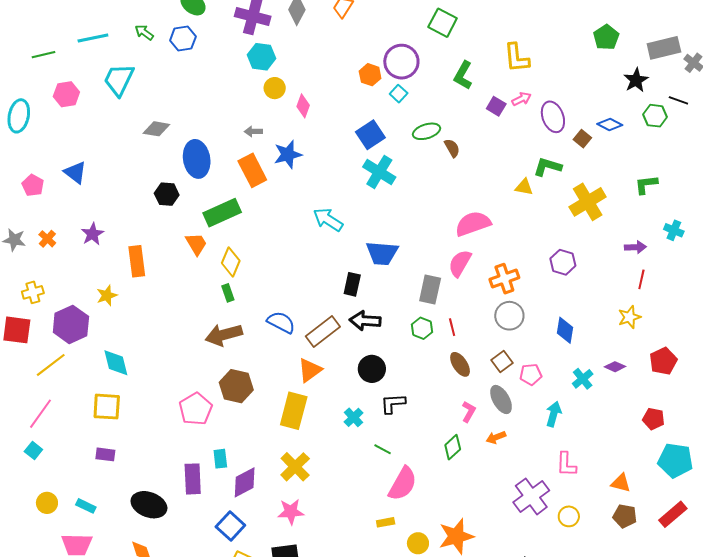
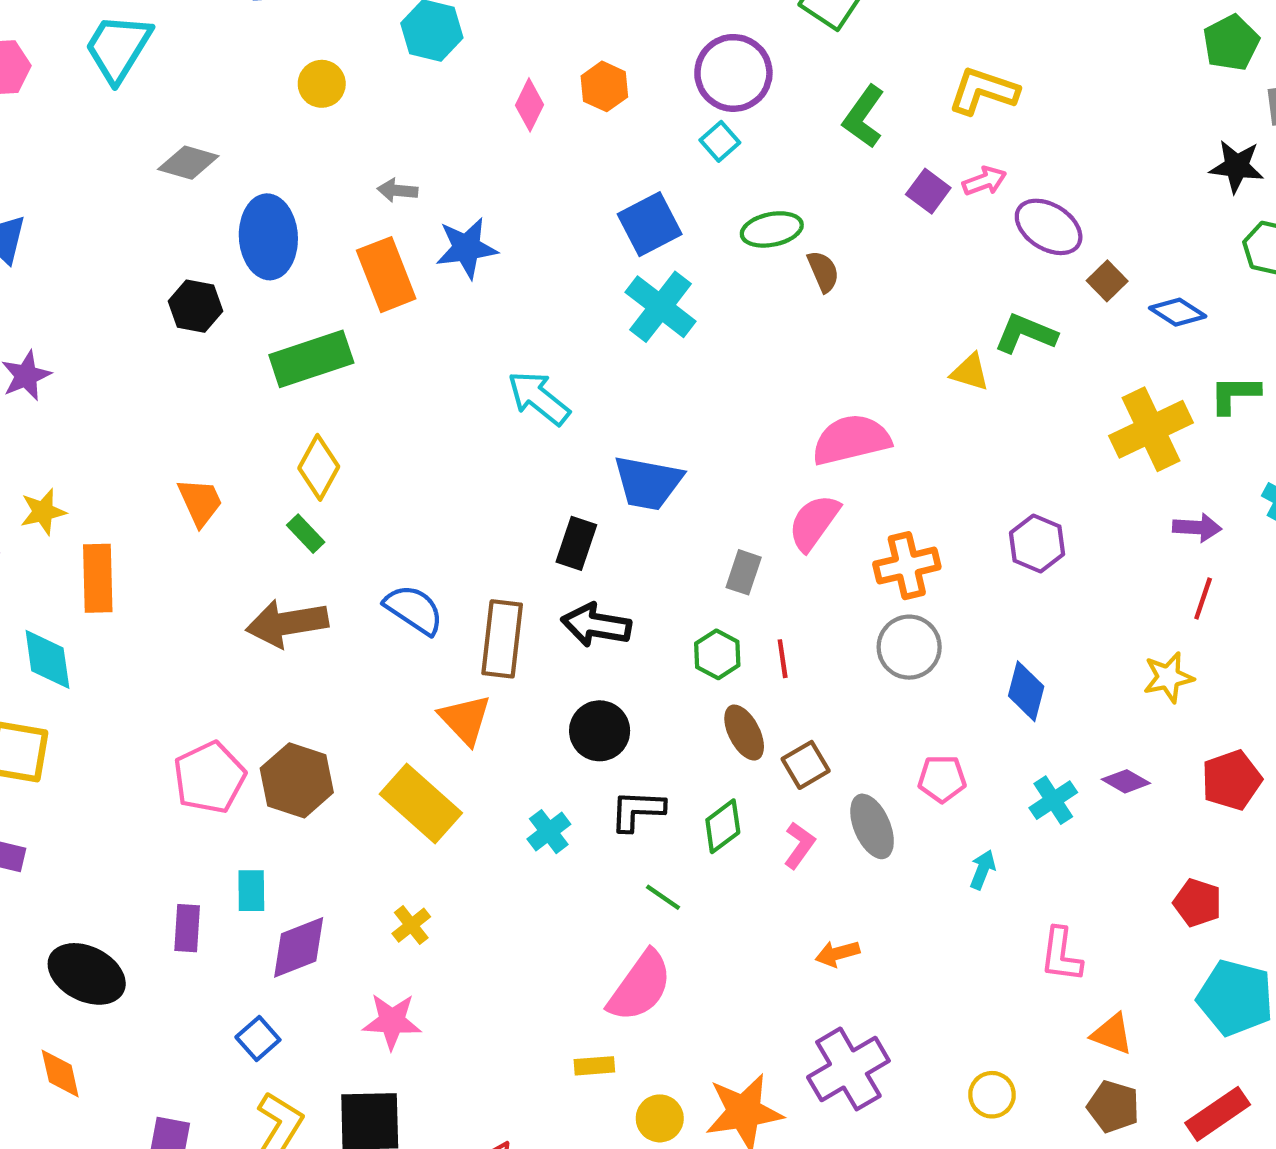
green pentagon: (606, 37) -> (1231, 43), moved
yellow L-shape: (517, 58) -> (983, 91), turned 108
orange hexagon: (370, 75) -> (604, 86), moved
black star: (636, 80) -> (1237, 166), turned 30
yellow circle: (275, 88) -> (322, 84), moved
pink diamond: (303, 106) -> (529, 105), moved
purple ellipse: (553, 117) -> (1049, 227), turned -44
blue diamond: (610, 124) -> (1178, 312), moved
yellow cross: (588, 202) -> (1151, 429), moved
orange trapezoid: (196, 244) -> (200, 502), moved
orange rectangle: (137, 261) -> (98, 578), moved
gray rectangle: (430, 289) -> (744, 572), size x0.7
green rectangle: (228, 293) -> (306, 534), turned -30
brown rectangle: (323, 332) -> (502, 639), turned -52
brown square: (502, 362) -> (806, 765), moved
brown ellipse: (460, 364) -> (744, 733), moved
orange triangle: (310, 370) -> (465, 719), turned -44
brown hexagon: (236, 386) -> (297, 780), moved
yellow rectangle: (294, 411) -> (421, 804), turned -69
cyan arrow: (554, 414) -> (983, 870), size x0.7
orange arrow: (496, 437) -> (838, 953), moved
green diamond: (453, 447) -> (723, 826), moved
green line: (383, 449) -> (663, 897), moved
pink L-shape: (566, 464) -> (1061, 955), moved
yellow cross: (295, 467) -> (411, 925), size x0.6
purple rectangle: (193, 479) -> (187, 928), size x0.7
purple cross: (531, 496) -> (848, 1069), moved
blue square: (230, 526) -> (258, 1038), size x0.7

